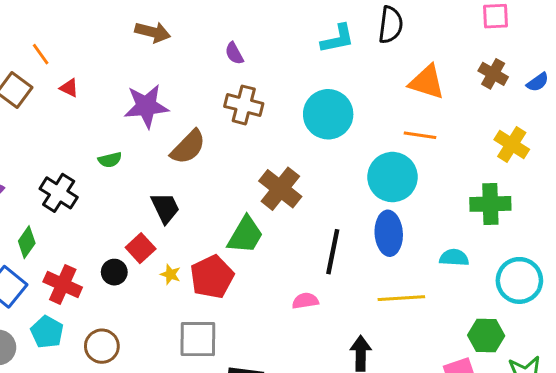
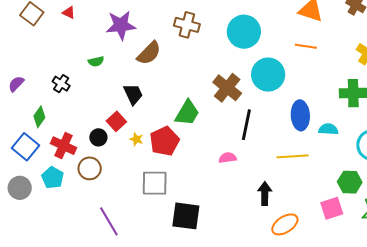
cyan circle: (392, 177) -> (268, 75), moved
brown cross: (280, 189) -> (227, 88), moved
black cross: (59, 193) -> (61, 84), size x0.7
blue ellipse: (389, 233) -> (300, 115), moved
brown circle: (102, 346) -> (90, 168), moved

